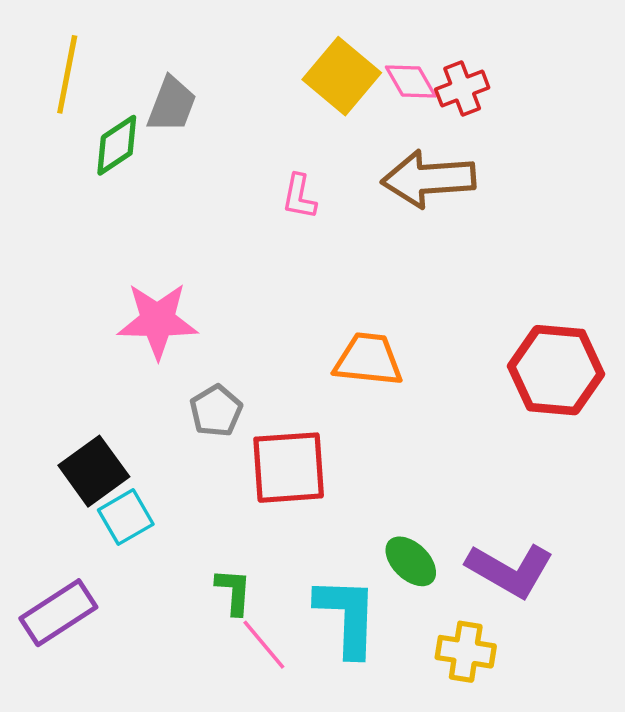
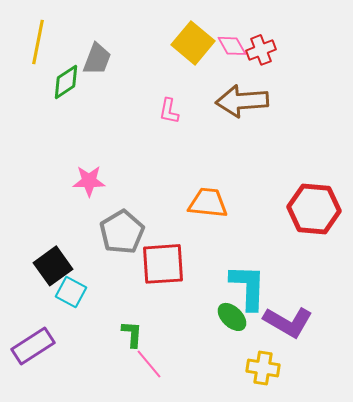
pink star: (158, 321) -> (89, 181), size x0.7
gray pentagon: (216, 411) -> (122, 232), size x1.5
cyan square: (126, 517) -> (71, 292), turned -32
cyan L-shape: (347, 616) -> (248, 287), moved

